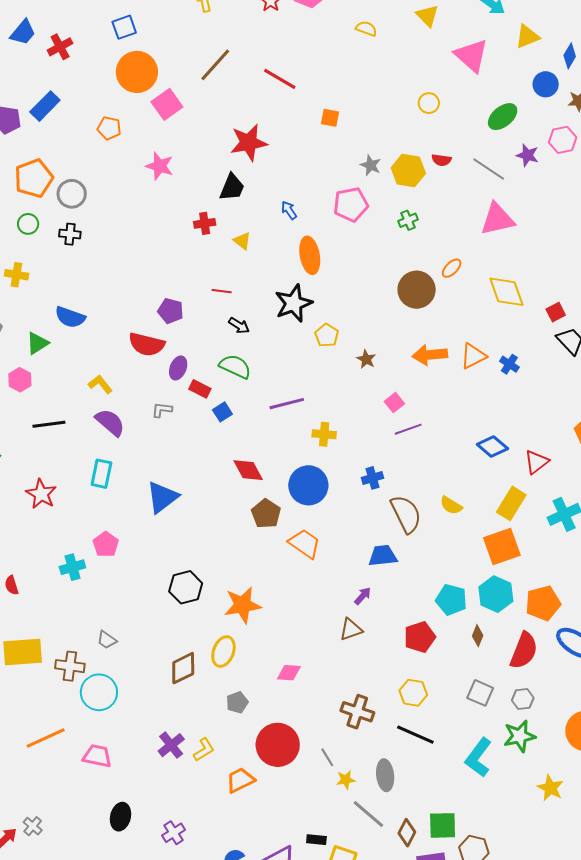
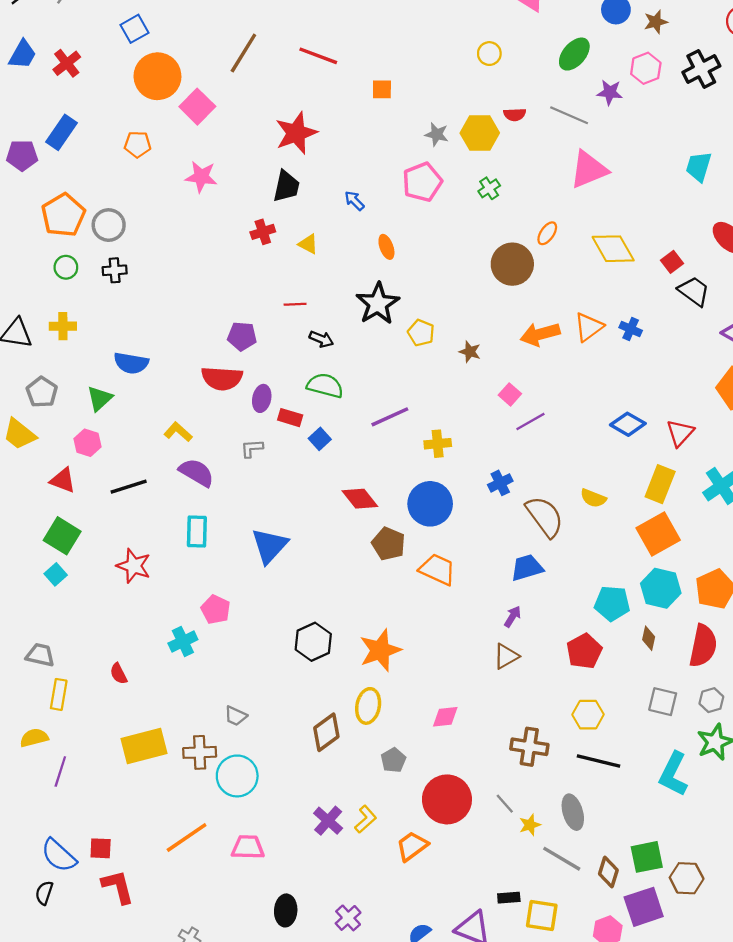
orange ellipse: (310, 255) -> (386, 247), size x0.6

